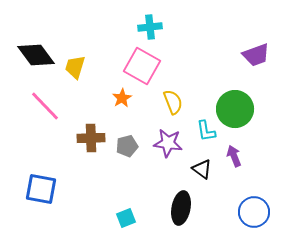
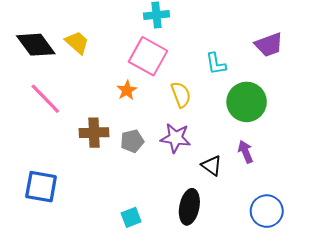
yellow trapezoid: (75, 67) -> (77, 43), moved, turned 115
cyan L-shape: (206, 131) -> (216, 64), moved

